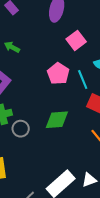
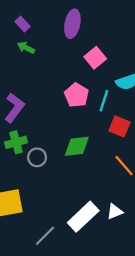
green arrow: (12, 47) -> (26, 48), moved
cyan line: (83, 79) -> (104, 101), turned 42

